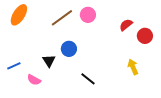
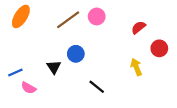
red circle: (145, 36) -> (159, 48), moved
yellow arrow: (133, 67) -> (136, 67), moved
pink semicircle: (34, 80) -> (29, 88), moved

